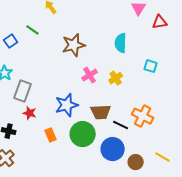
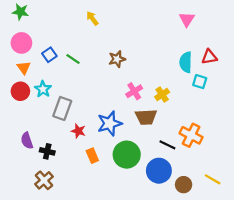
red triangle: (160, 22) -> (209, 57), moved
green line: (33, 30) -> (73, 59), moved
cyan semicircle: (121, 43) -> (186, 62), moved
brown star: (74, 45) -> (117, 59), size x0.7
brown trapezoid: (101, 112) -> (146, 117), moved
red star: (30, 113) -> (78, 131), moved

